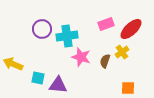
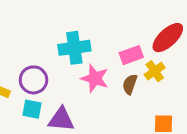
pink rectangle: (106, 24) -> (131, 55), moved
purple circle: (42, 29) -> (33, 80), moved

